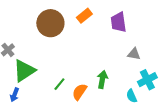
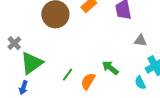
green arrow: (102, 79) -> (110, 68), turned -60

